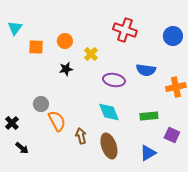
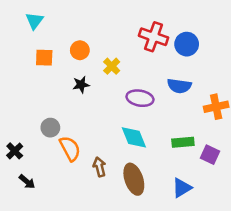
cyan triangle: (15, 28) -> (34, 21), moved
blue circle: (173, 36) -> (187, 44), moved
purple square: (172, 135) -> (210, 155), moved

